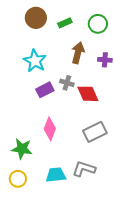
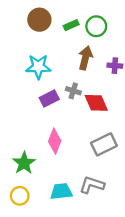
green circle: (98, 24) -> (96, 26), moved
cyan star: (35, 61) -> (38, 67), turned -30
green star: (22, 149) -> (24, 163), turned 30

